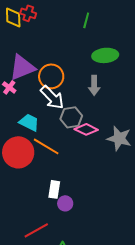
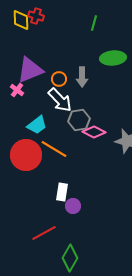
orange circle: (51, 76) -> (59, 79), size x0.6
gray arrow: (94, 85) -> (82, 77), moved
cyan trapezoid: (29, 122) -> (37, 125), turned 115

